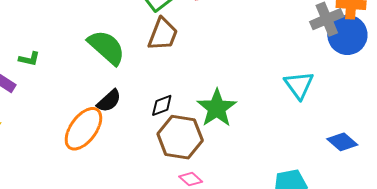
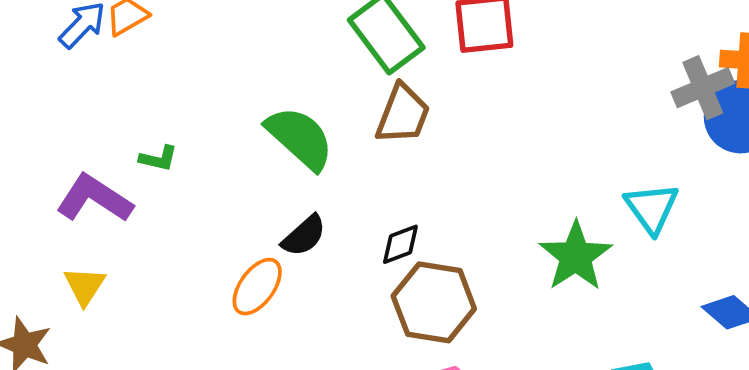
green star: (217, 108) -> (576, 256), moved
orange ellipse: (83, 129) -> (257, 287), size x0.7

